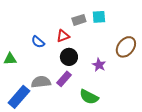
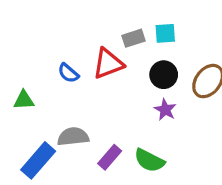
red triangle: (63, 36) -> (108, 64), size x1.5
black circle: (69, 57) -> (164, 75), moved
purple rectangle: (64, 79) -> (110, 157), moved

